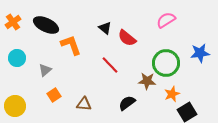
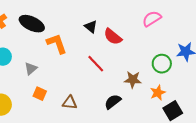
green circle: (166, 63) -> (162, 64), moved, size x0.7
orange square: (54, 95) -> (40, 94), turned -32

